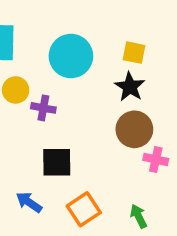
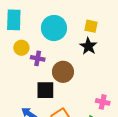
brown circle: (134, 129) -> (63, 72), moved
pink cross: (156, 159) -> (103, 102), moved

